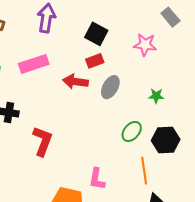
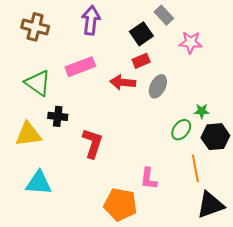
gray rectangle: (170, 17) -> (164, 15), moved
black square: (96, 34) -> (141, 34), turned 30
green star: (156, 96) -> (202, 111), moved

